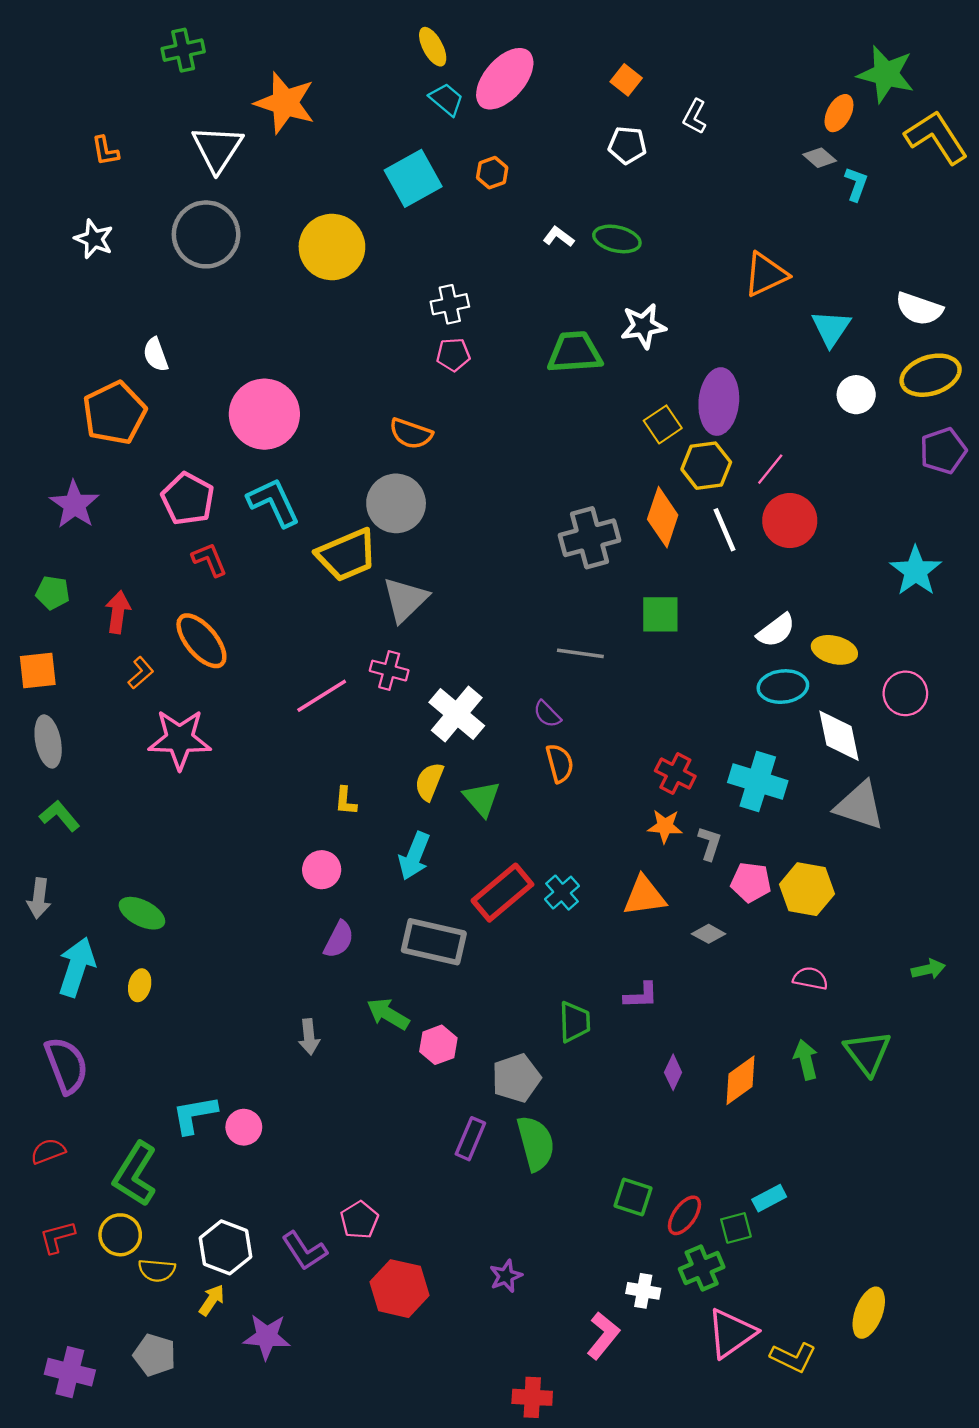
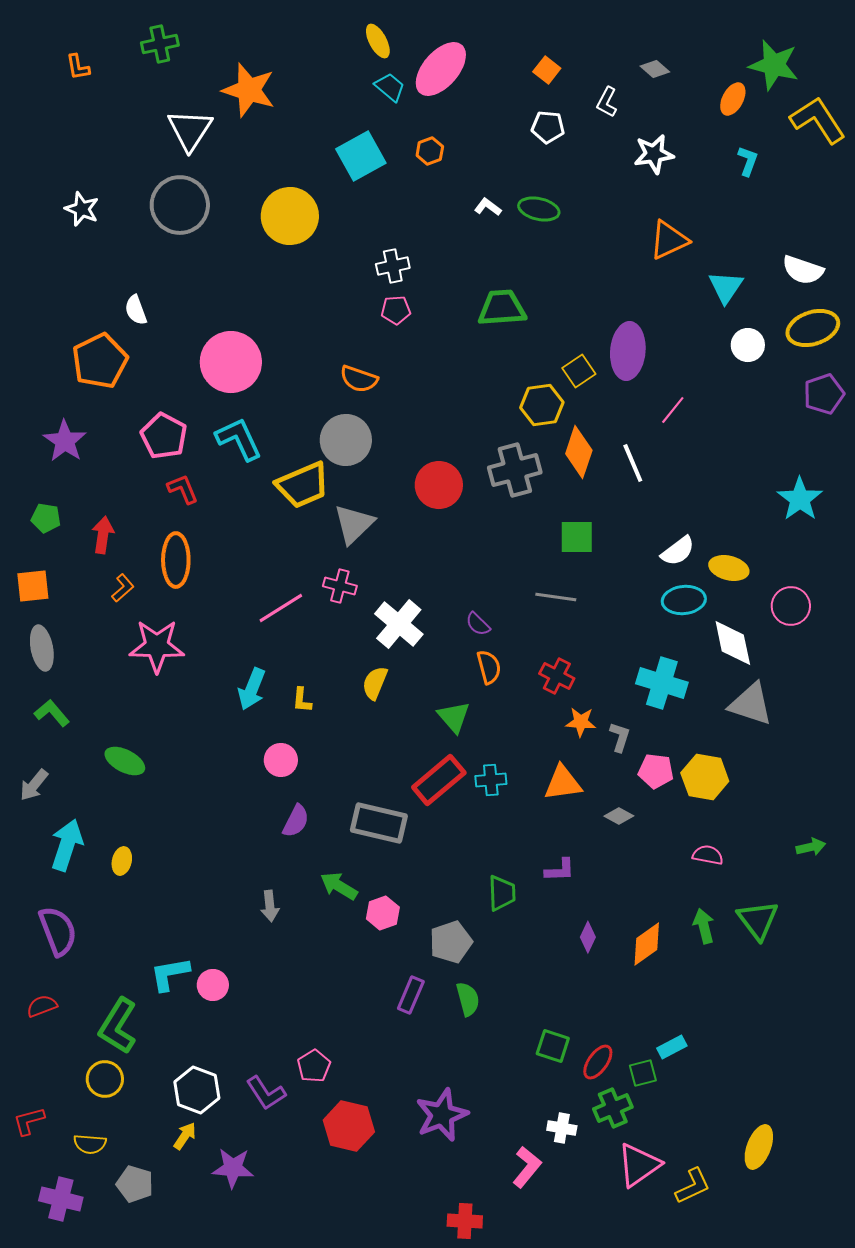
orange L-shape: (105, 151) -> (78, 67), moved
gray diamond: (820, 158) -> (655, 69), moved
white star: (643, 326) -> (654, 154), moved
yellow hexagon: (706, 466) -> (542, 405), moved
red circle: (790, 521) -> (439, 485), moved
orange ellipse: (201, 641) -> (176, 560), turned 40
gray line: (580, 653) -> (556, 597), moved
red cross: (675, 774) -> (557, 676), moved
green triangle: (482, 799) -> (454, 717), moved
cyan arrow: (414, 856) -> (252, 689), moved
cyan cross: (562, 893) -> (491, 780), turned 36
gray arrow: (39, 898) -> (34, 785), turned 32
green ellipse: (142, 913) -> (125, 761), moved
green semicircle: (536, 1143) -> (468, 999), size x0.7
red L-shape: (57, 1237) -> (29, 1121), moved
yellow semicircle: (157, 1270) -> (90, 1144), moved
purple star: (506, 1276) -> (442, 1115), size x1.8
yellow L-shape: (793, 1357) -> (693, 1186), turned -51

